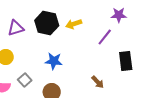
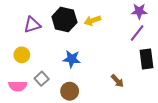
purple line: (105, 37) -> (137, 33), moved

